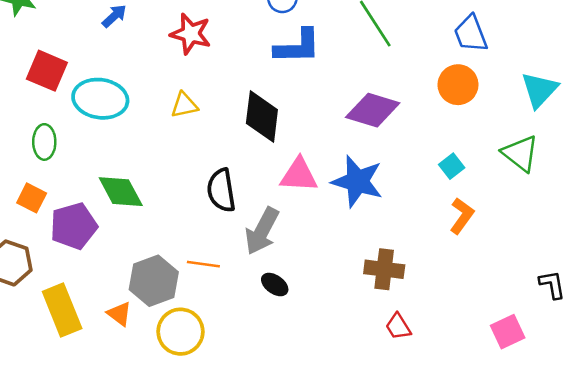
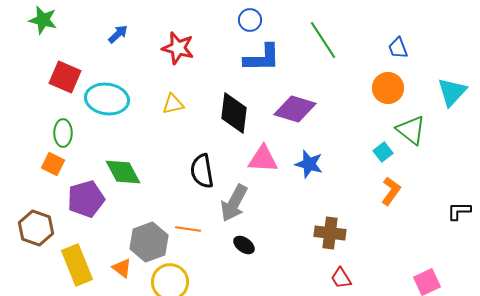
blue trapezoid: (471, 34) -> (398, 48), size x0.7
purple diamond: (373, 110) -> (295, 109), moved
green triangle: (520, 153) -> (411, 130), moved
blue star: (357, 181) -> (309, 164), size x0.7
orange square: (32, 198) -> (53, 164), moved
black L-shape: (552, 285) -> (459, 211), moved, turned -80

